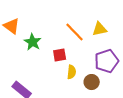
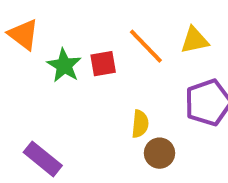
red square: (60, 55) -> (103, 64), moved
brown circle: (92, 82) -> (159, 153), moved

